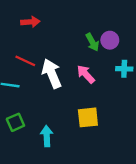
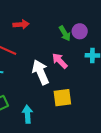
red arrow: (30, 22) -> (21, 24), moved
white arrow: (52, 74) -> (40, 72), moved

